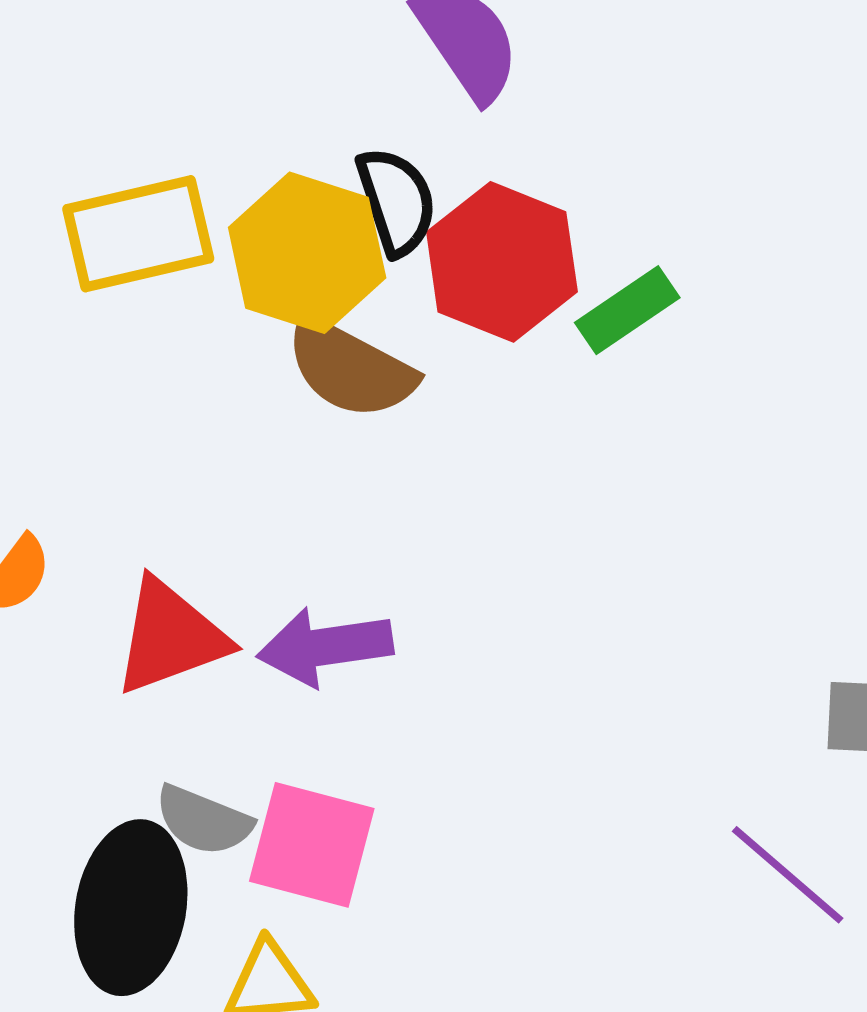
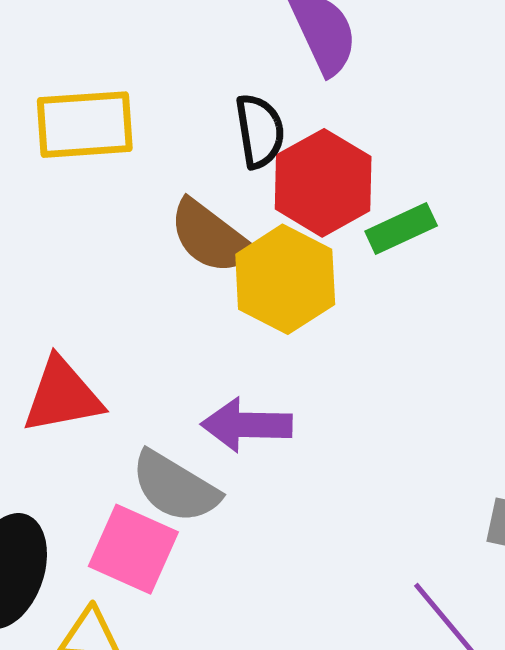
yellow hexagon: (307, 253) -> (285, 279), moved
purple arrow: (325, 647) -> (247, 425), moved
gray semicircle: (203, 820) -> (175, 487), moved, size x1.4

